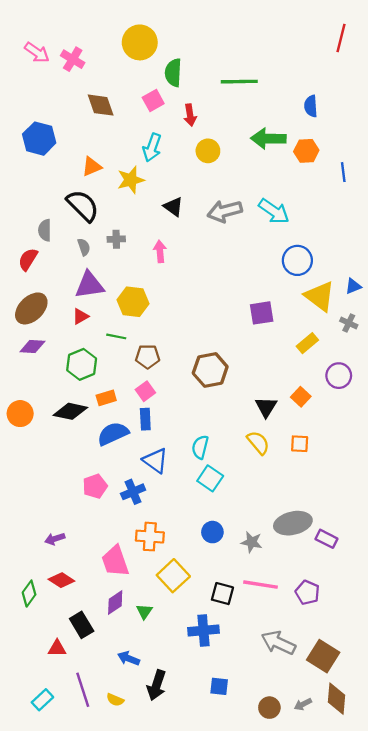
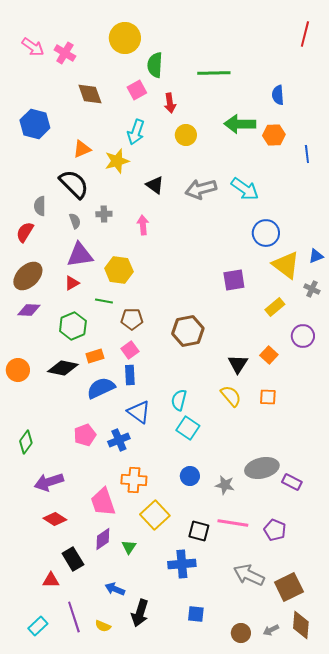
purple arrow: (55, 539) -> (49, 482), size x1.6
green diamond: (29, 594) -> (26, 442), moved
brown square: (323, 656) -> (289, 587), turned 32

